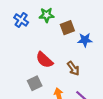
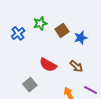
blue cross: (21, 20) -> (18, 33), turned 32
gray square: (35, 83) -> (30, 85), moved

